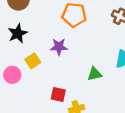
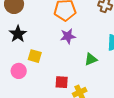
purple star: (59, 47) -> (68, 36), moved
yellow square: (33, 61) -> (35, 56), turned -32

